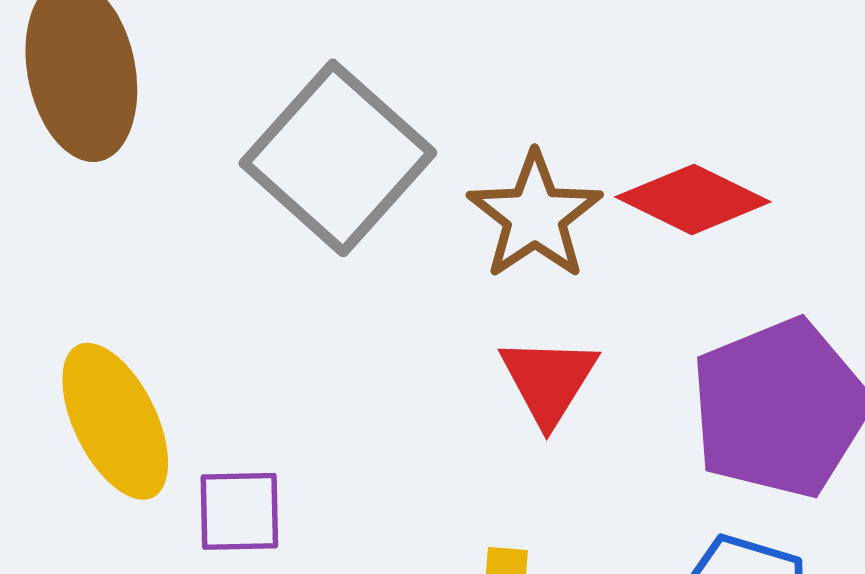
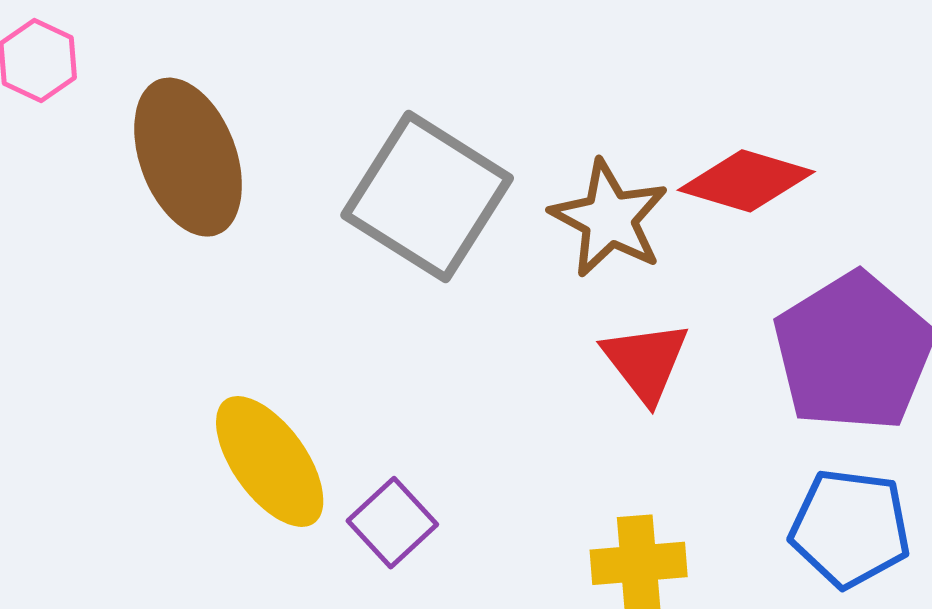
purple square: (239, 511) -> (392, 523), turned -32

